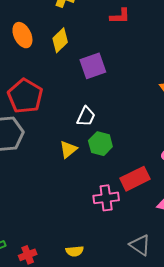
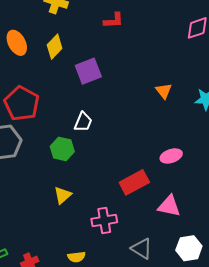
green hexagon: (100, 144) -> (62, 149), moved
yellow triangle: (68, 149) -> (63, 195), moved
pink cross: (106, 198) -> (104, 221), moved

